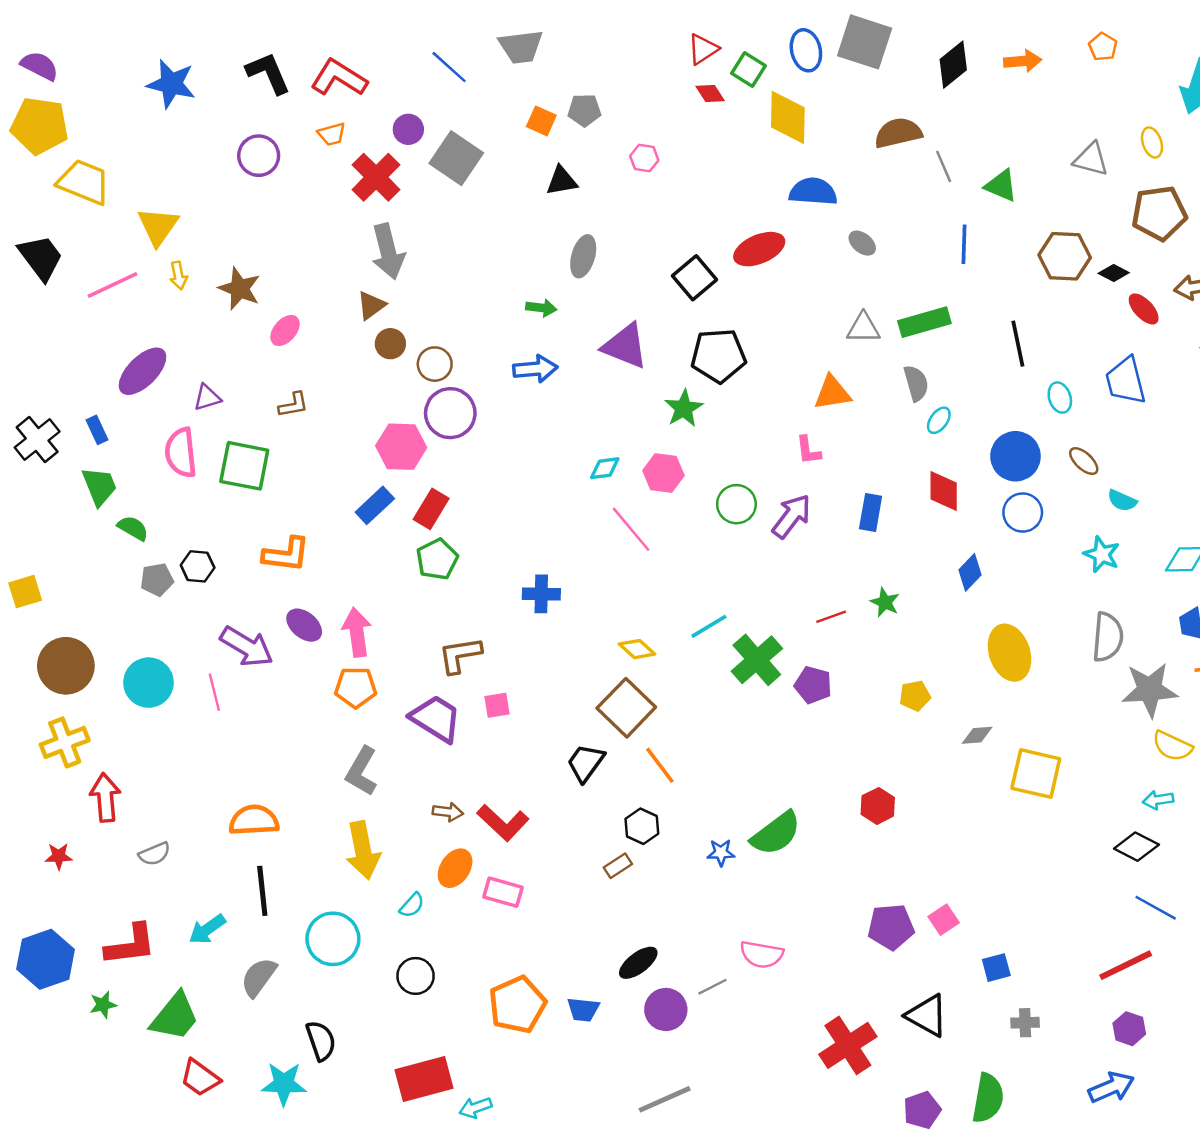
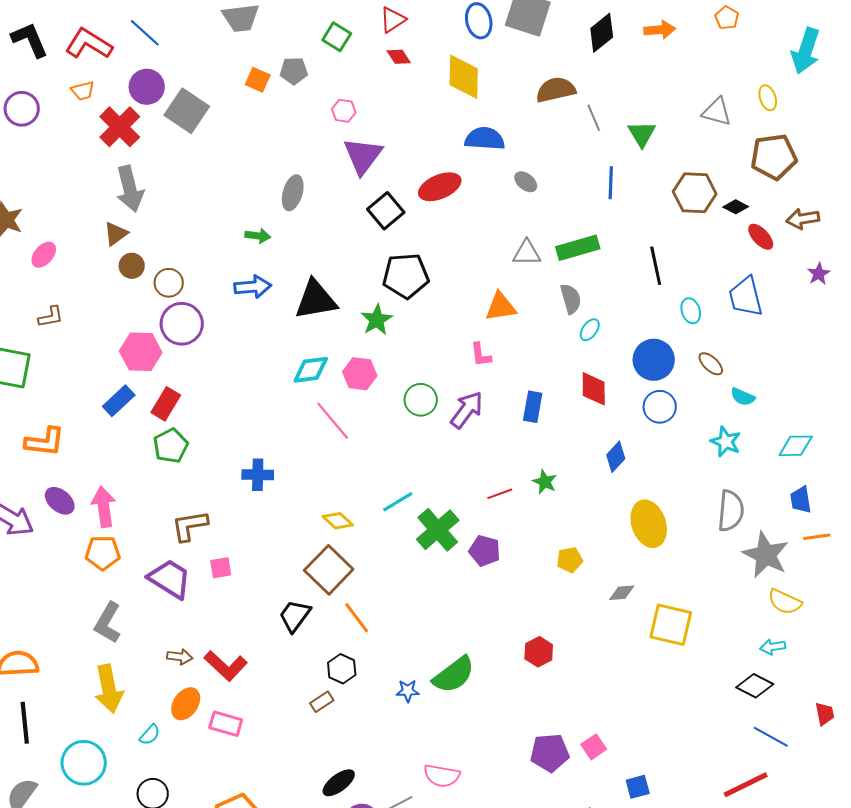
blue line: (449, 67) -> (145, 33), moved
green square: (748, 69) -> (337, 37), moved
purple circle: (408, 129) -> (147, 87), size x1.4
black triangle: (562, 181) -> (316, 300), moved, size x1.6
green triangle: (1001, 186) -> (642, 134), turned 36
purple triangle: (625, 346) -> (363, 156), moved, turned 45
cyan diamond: (605, 468) -> (311, 370), size x1.4
gray star: (1150, 690) -> (766, 555), turned 30

